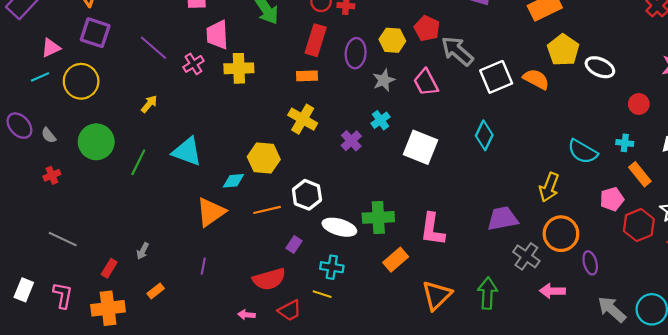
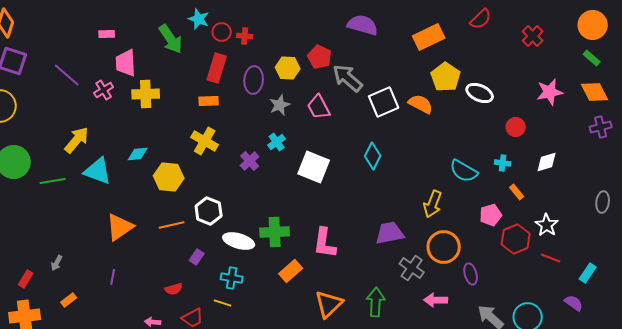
yellow arrow: (149, 104) -> (77, 140), moved, size x1.6
green line: (138, 162) -> (53, 181), turned 55
orange rectangle: (640, 174) -> (517, 192), size x0.7
cyan diamond: (233, 181) -> (138, 154), moved
red semicircle: (269, 279) -> (174, 289), size x0.6

